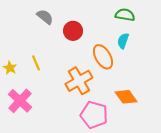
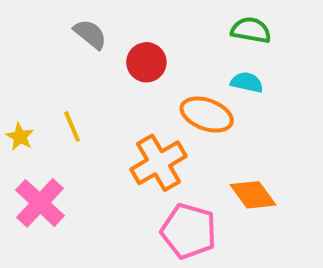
cyan semicircle: (123, 41) -> (247, 82), turned 84
orange ellipse: (103, 57) -> (207, 115), turned -40

